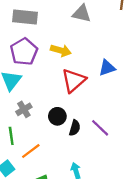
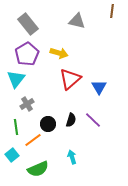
gray rectangle: (25, 17) -> (28, 24), turned 45
blue triangle: (107, 68) -> (99, 87), moved, turned -42
black circle: (57, 116) -> (48, 124), moved

